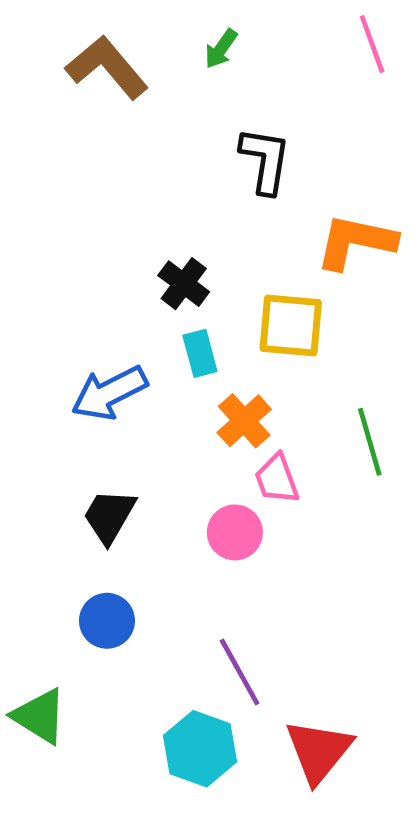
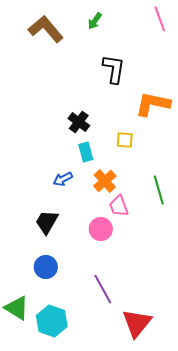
yellow square: (291, 325) -> (125, 140), size x0.6
blue arrow: (109, 393) -> (63, 179), moved, size x0.6
cyan hexagon: (200, 749) -> (52, 321), moved

